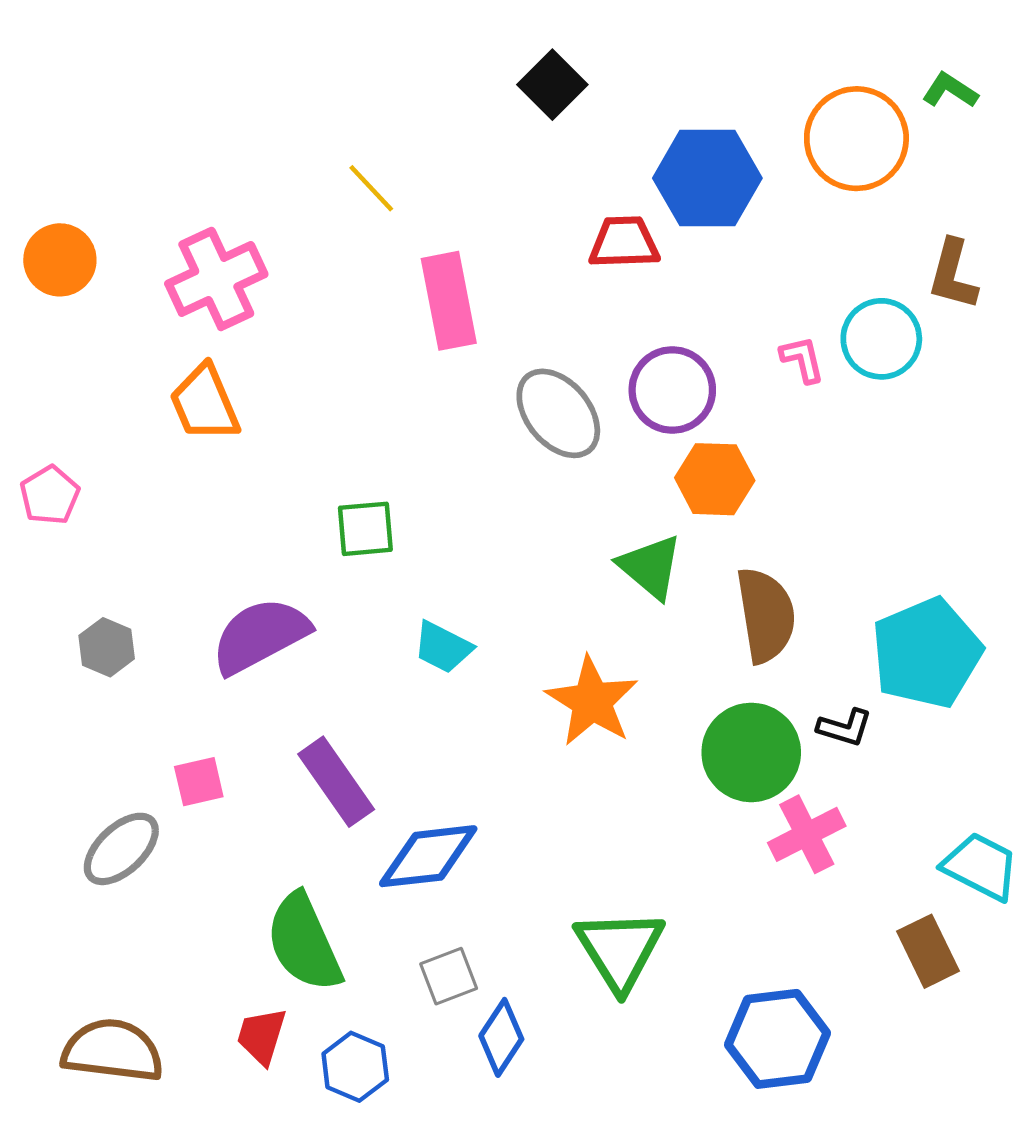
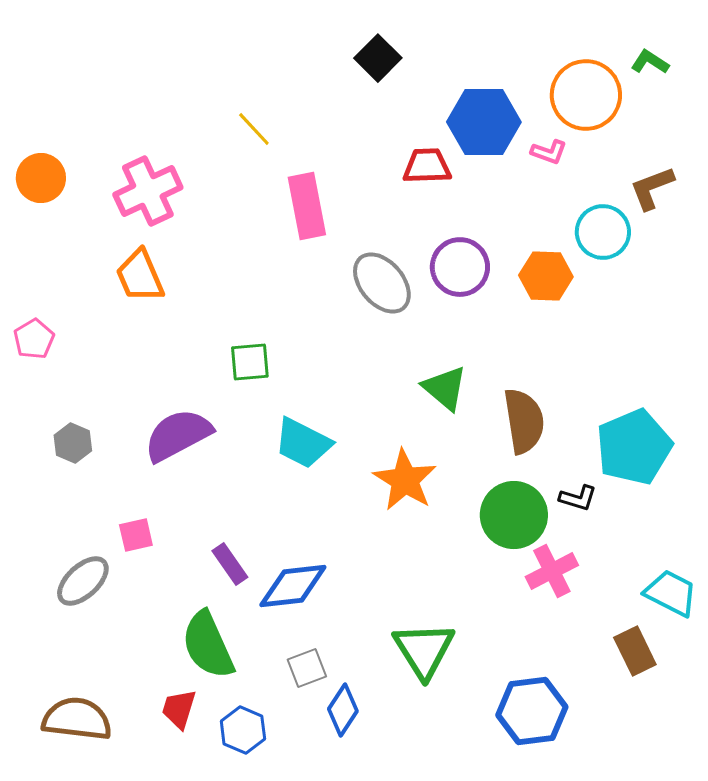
brown L-shape: (953, 275) -> (652, 188), turned 54
pink L-shape: (802, 359) -> (549, 152), moved, turned 123
orange hexagon: (715, 479) -> (546, 276), moved
cyan trapezoid: (443, 647) -> (303, 443), size x1.4
purple rectangle: (336, 782) -> (230, 564), moved, size x0.7

